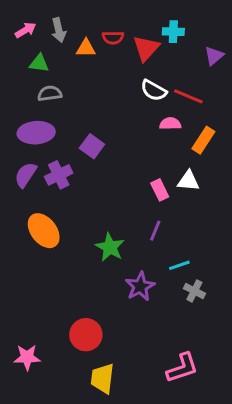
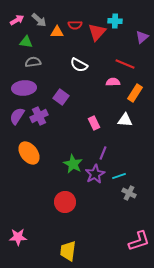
gray arrow: (59, 30) -> (39, 20), turned -35
white semicircle: (154, 90) -> (79, 65), moved
pink rectangle: (160, 190) -> (94, 123), moved
purple star: (140, 286) -> (95, 174), moved
red circle: (86, 335) -> (65, 202), moved
pink L-shape: (182, 368) -> (139, 241), moved

